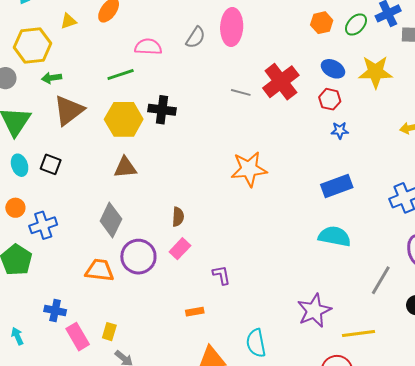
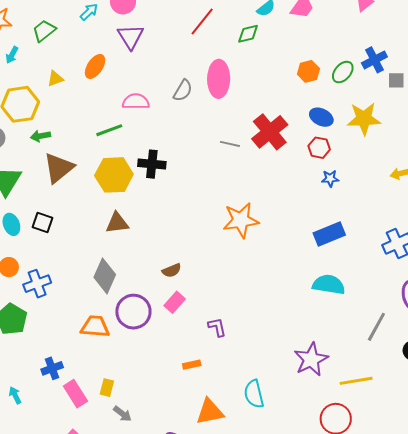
brown semicircle: (178, 217) -> (172, 270), turned 66
blue cross: (55, 311) -> (52, 368), turned -30

